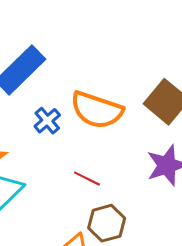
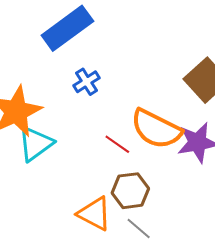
orange semicircle: (97, 110) -> (156, 129), moved

